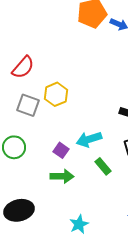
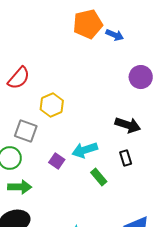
gray square: (28, 105) -> (26, 131), moved
green arrow: (62, 176) -> (20, 187), moved

